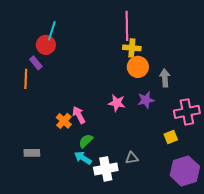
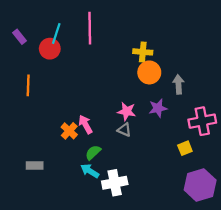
pink line: (127, 26) -> (90, 28), moved
purple rectangle: (36, 63) -> (19, 37), moved
gray triangle: (132, 158) -> (124, 130), moved, turned 32

